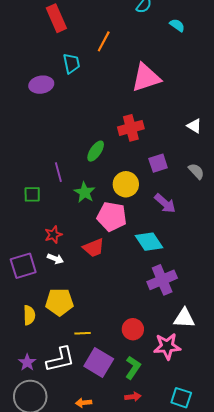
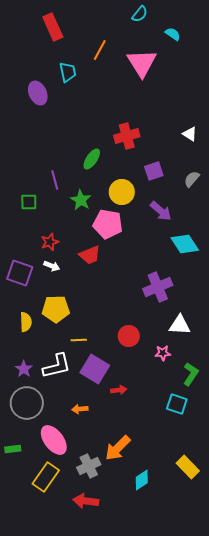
pink triangle: (146, 78) -> (142, 63), moved, turned -44
purple ellipse: (41, 85) -> (38, 93), turned 75
gray semicircle: (196, 171) -> (192, 179), turned -96
cyan diamond: (149, 242) -> (185, 244), moved
purple square: (23, 266) -> (20, 273), turned 36
pink star: (167, 346) -> (163, 353), size x0.6
green L-shape: (133, 367) -> (191, 374), moved
red arrow: (133, 397) -> (119, 390), moved

